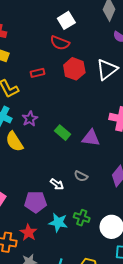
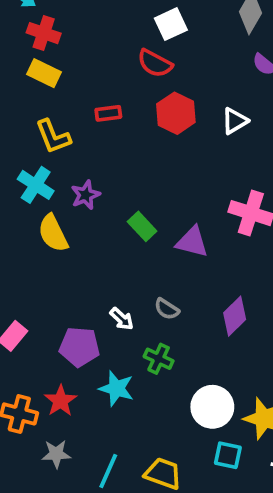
white triangle: (107, 69) -> (235, 121), size x0.7
green cross: (82, 218) -> (159, 359), moved

